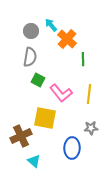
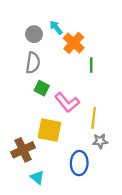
yellow line: (89, 94) -> (94, 118), moved

